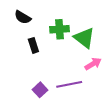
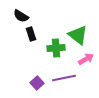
green cross: (59, 29) -> (56, 48), moved
black rectangle: (33, 45) -> (31, 34), moved

